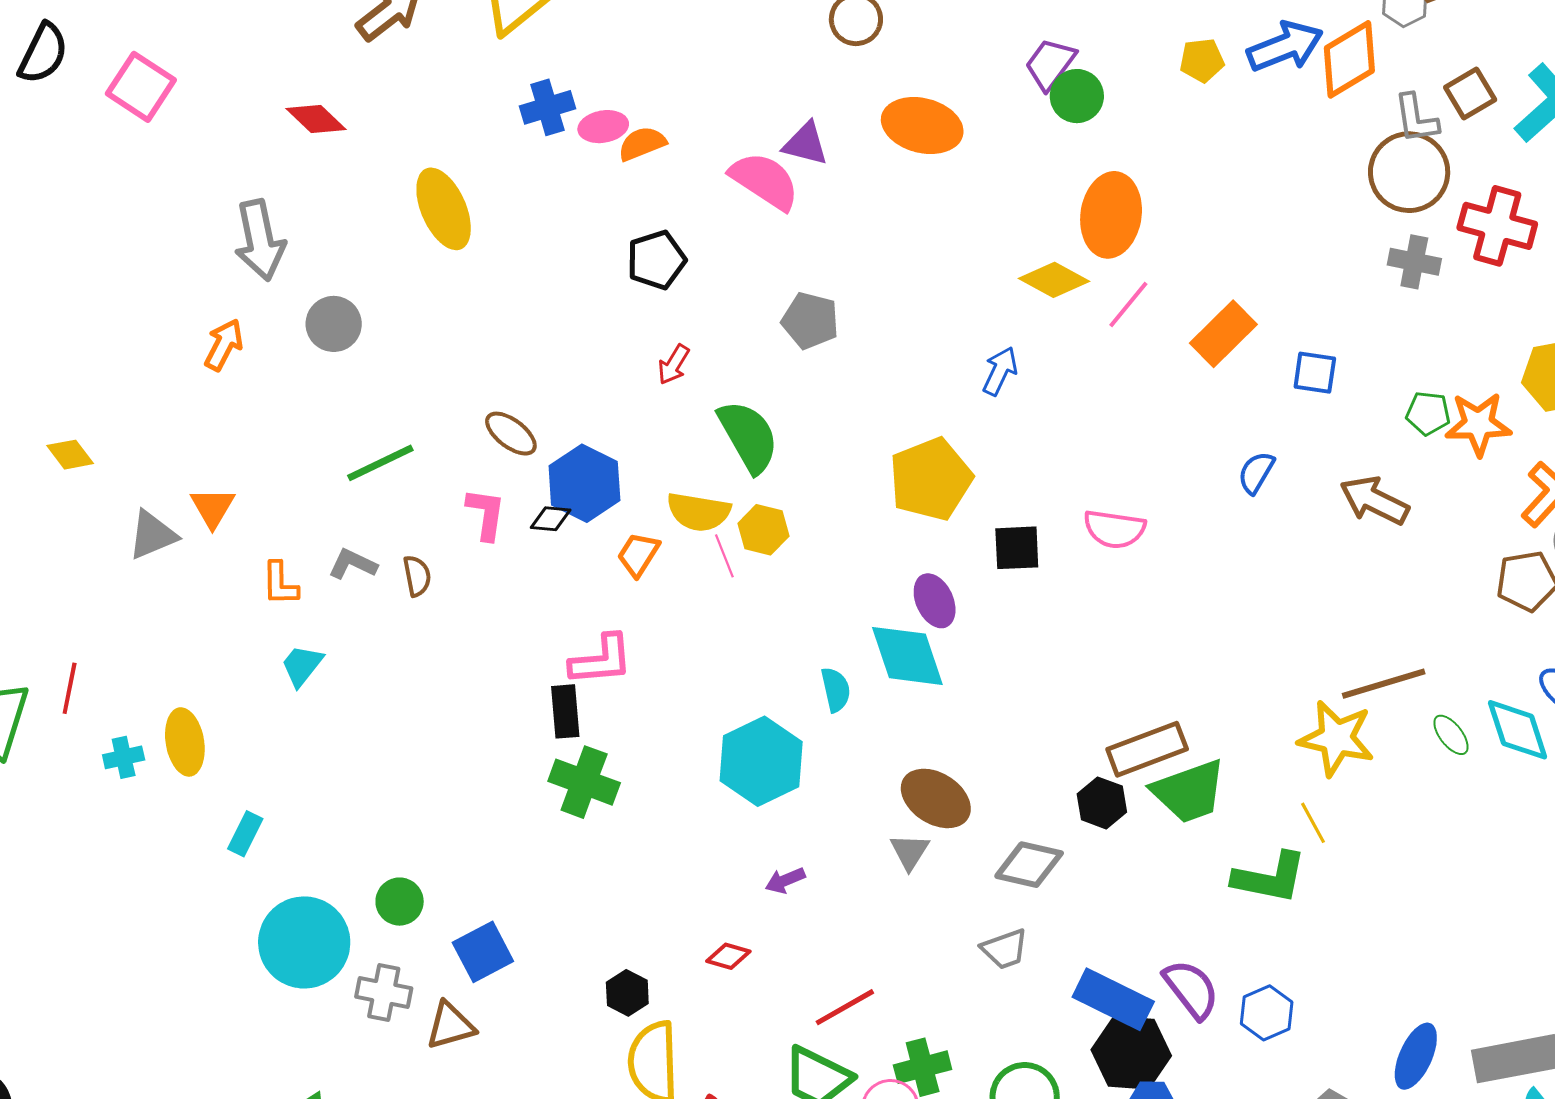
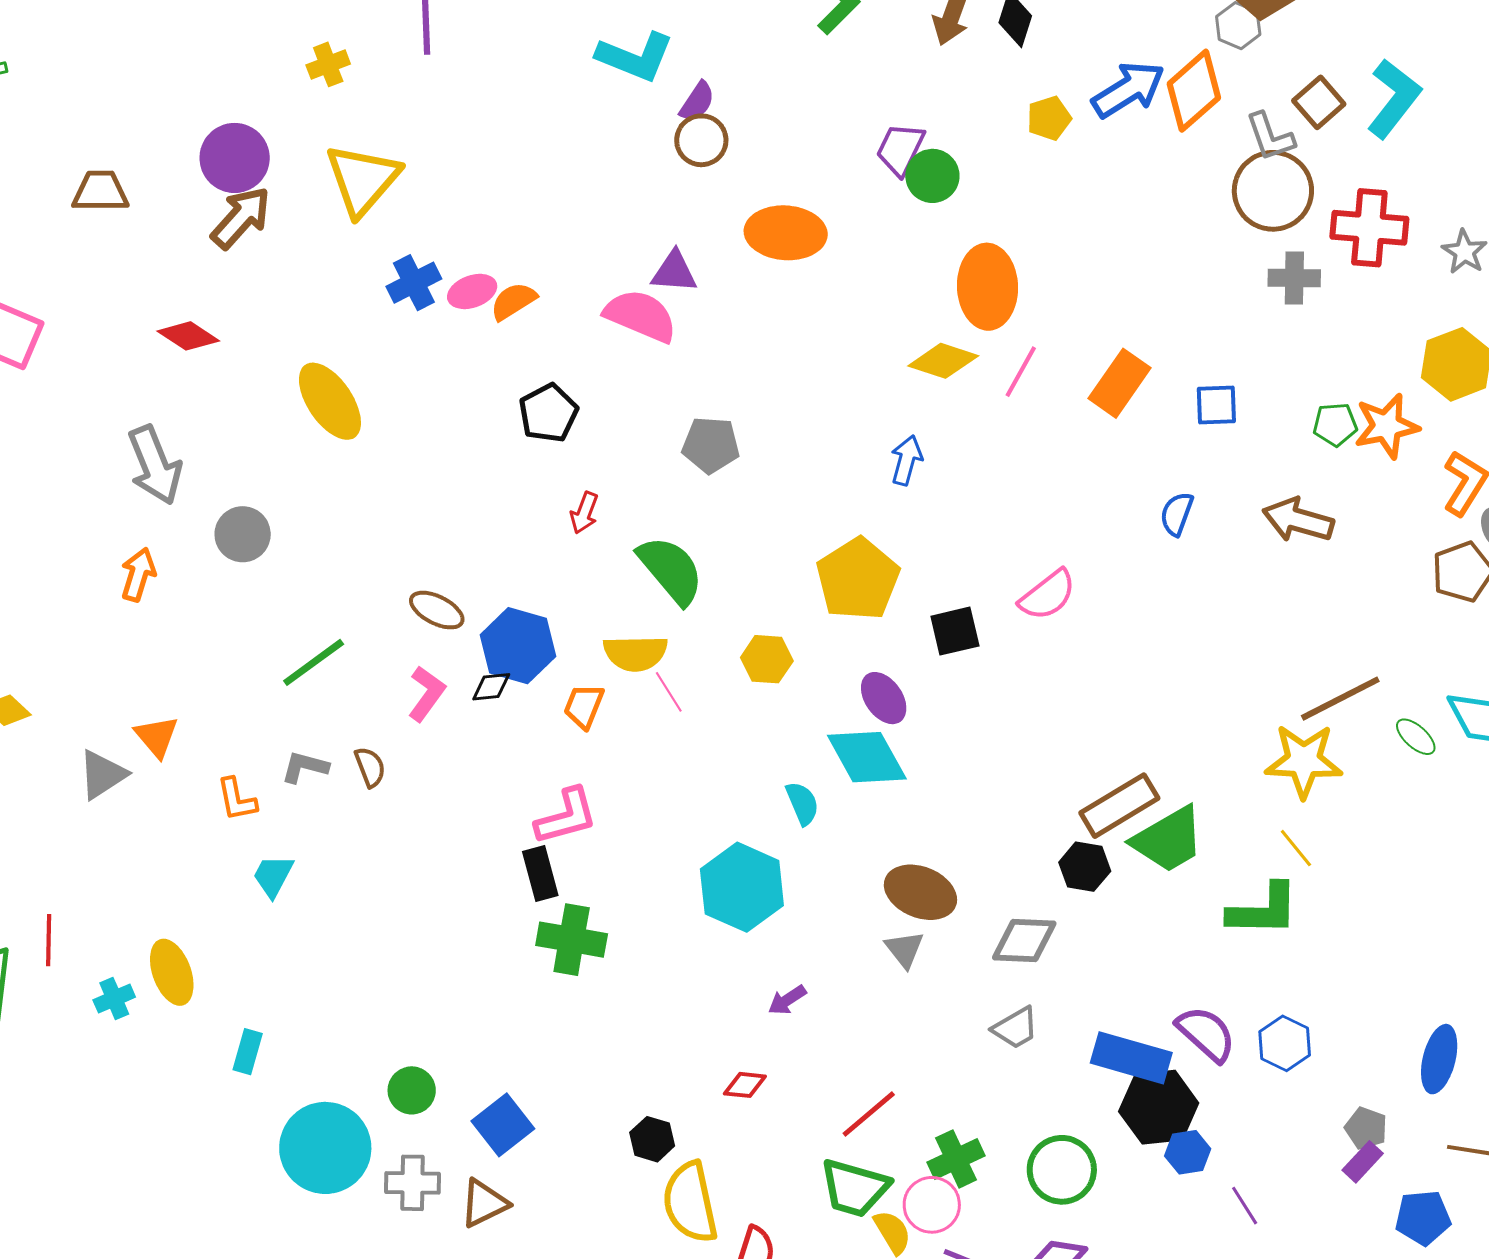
pink L-shape: (486, 514) -> (427, 694), turned 38
pink semicircle: (1114, 529) -> (1048, 595), turned -36
yellow hexagon: (763, 530) -> (767, 659), moved

